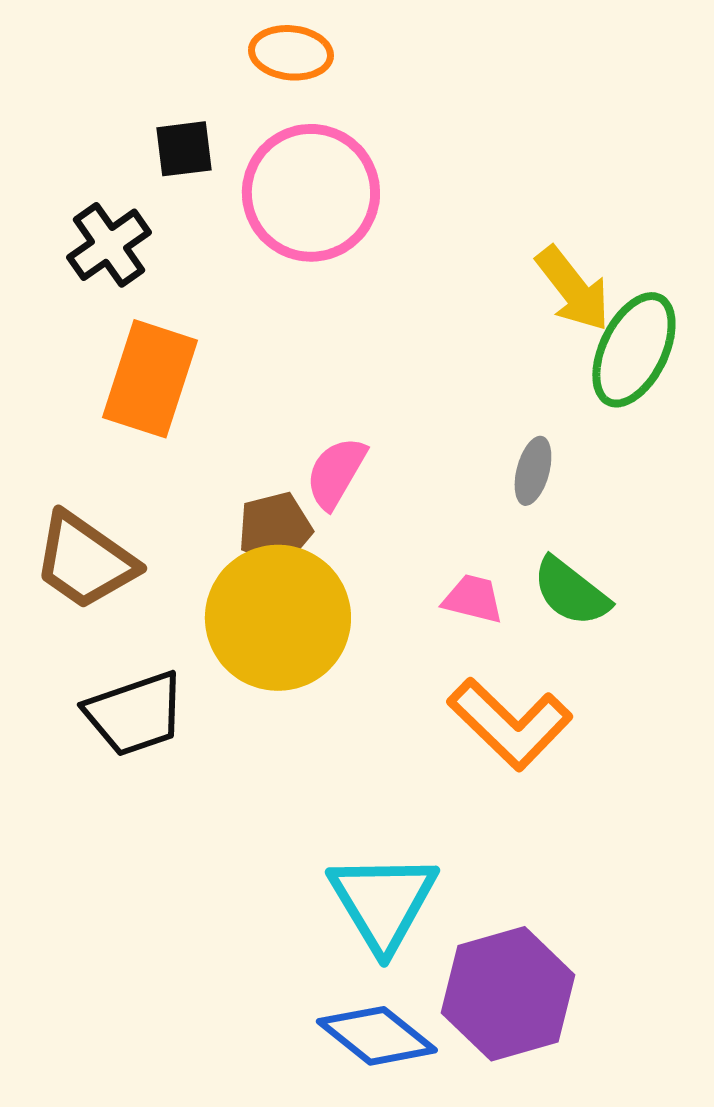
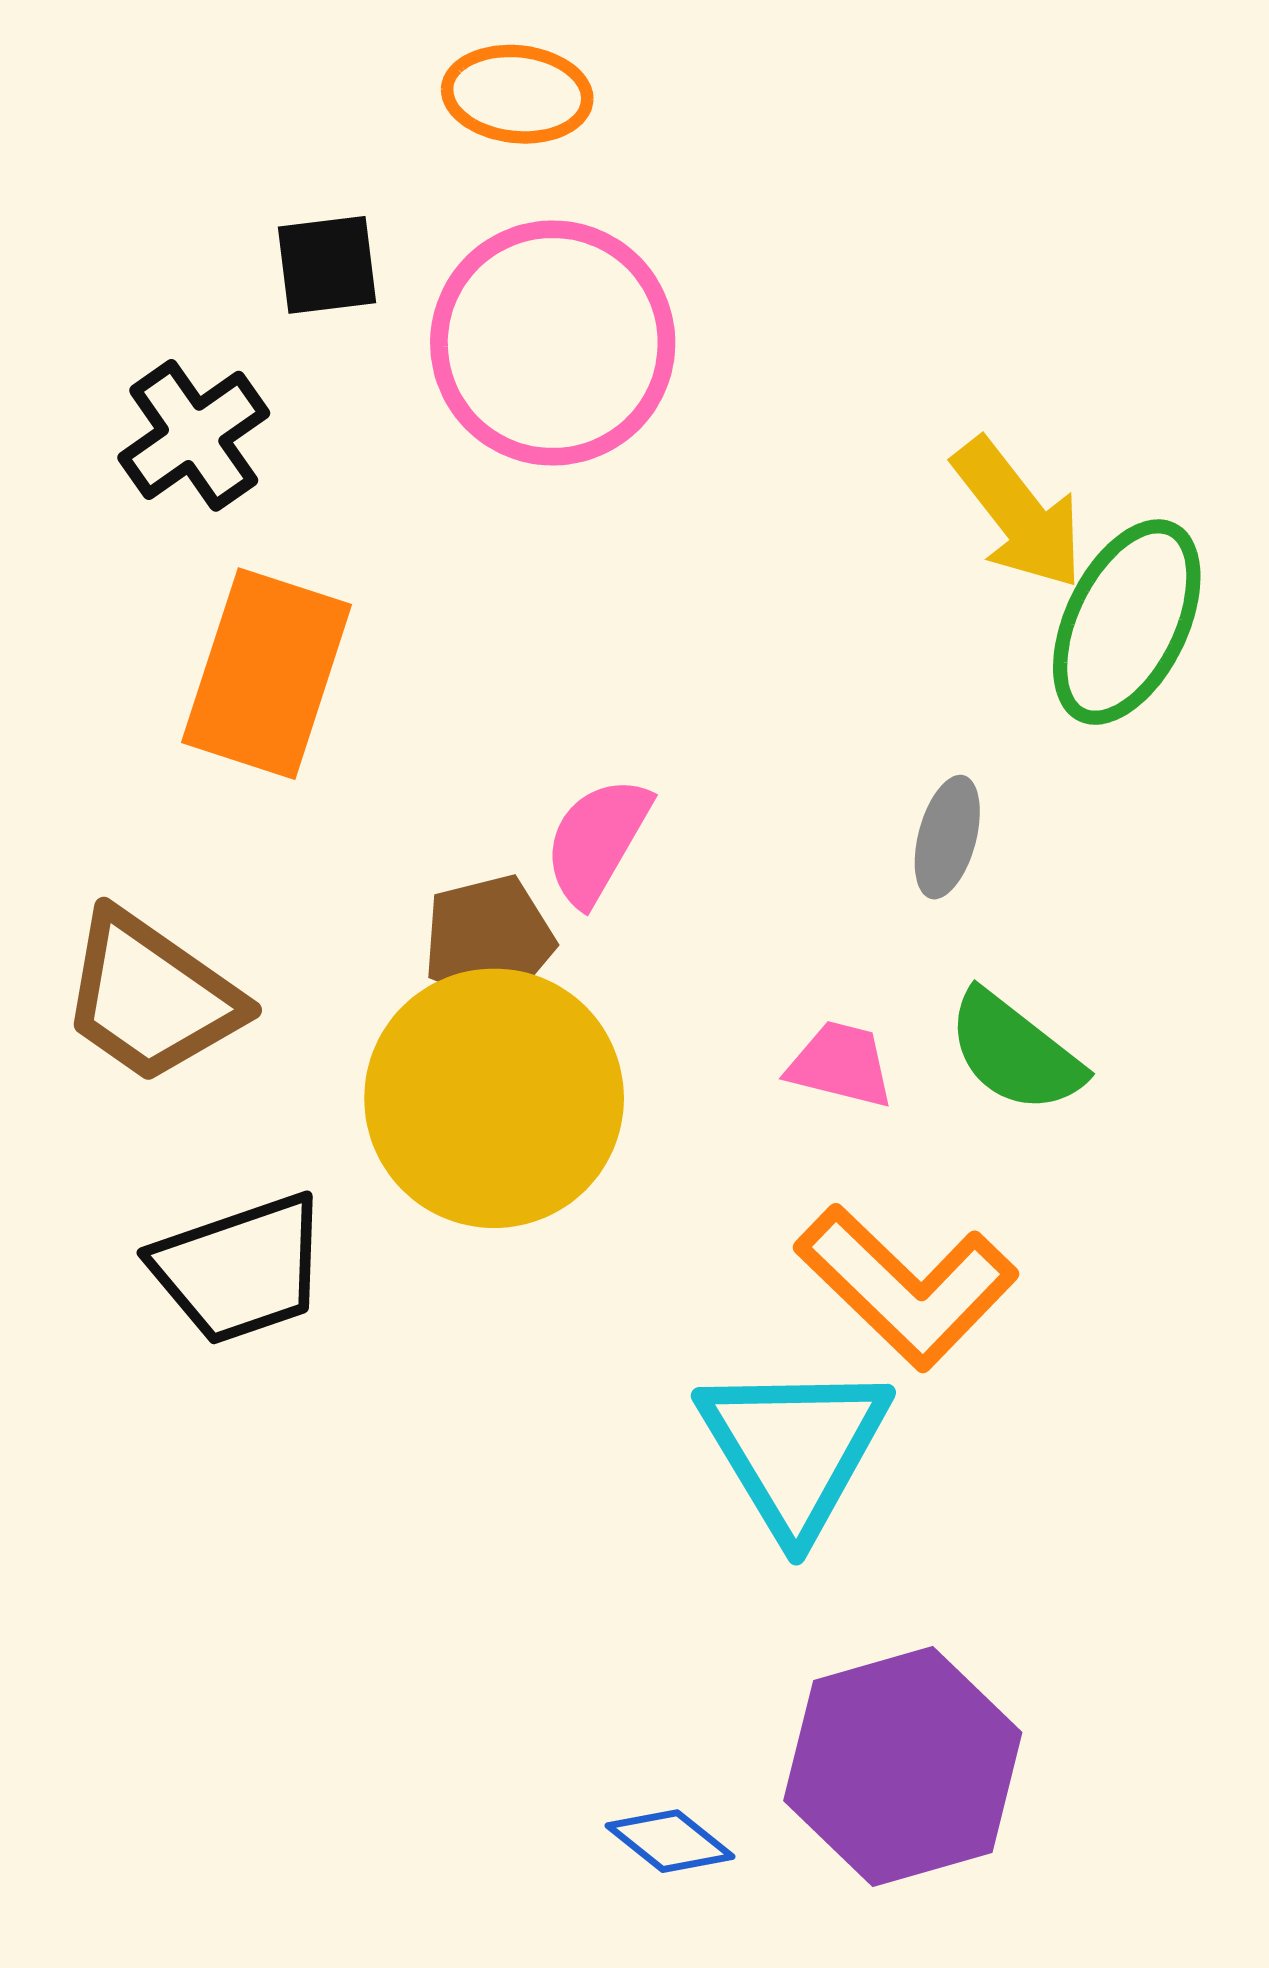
cyan triangle: (383, 902) -> (794, 1448), moved
blue diamond: (377, 1036) -> (670, 1841), size x0.6

